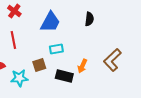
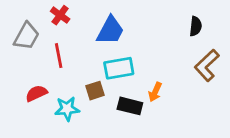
black semicircle: (89, 19) -> (196, 26), moved
cyan rectangle: (56, 49) -> (119, 68), size x1.5
brown L-shape: (112, 60) -> (207, 65), moved

